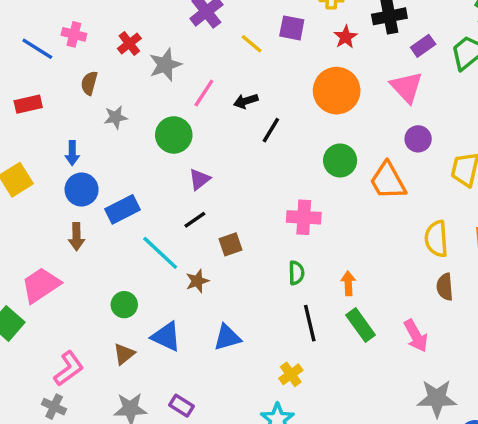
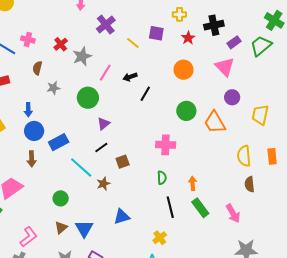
orange circle: (337, 91) -> (183, 70), size x0.7
blue triangle: (166, 337) -> (84, 229), moved, turned 36

